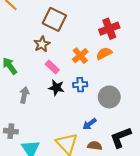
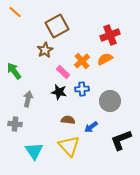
brown square: (54, 19) -> (57, 26), turned 35
pink rectangle: (52, 67) -> (63, 72), moved
gray cross: (11, 131) -> (15, 124), moved
brown semicircle: (95, 146) -> (68, 120), moved

